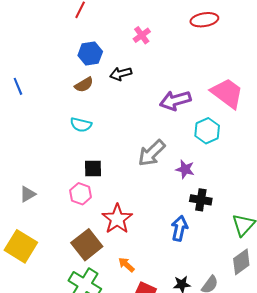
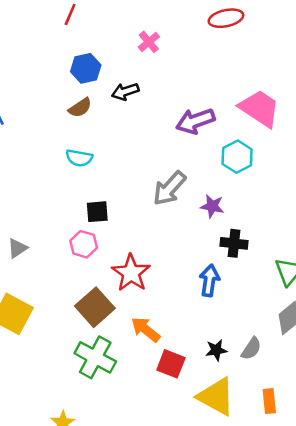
orange arrow: (126, 265) -> (146, 329), size x1.4

